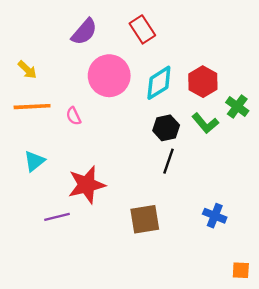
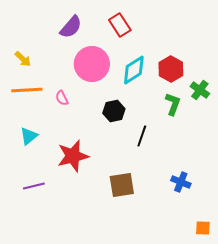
green L-shape: (205, 123) -> (173, 104), turned -120
black hexagon: (166, 128) -> (114, 111), moved
purple line: (57, 217) -> (34, 186), moved

